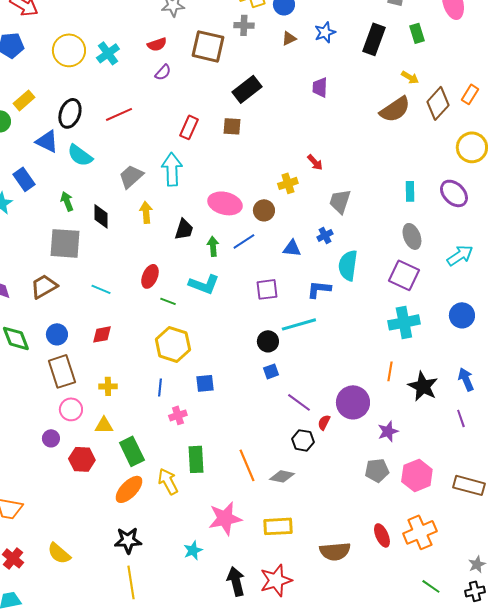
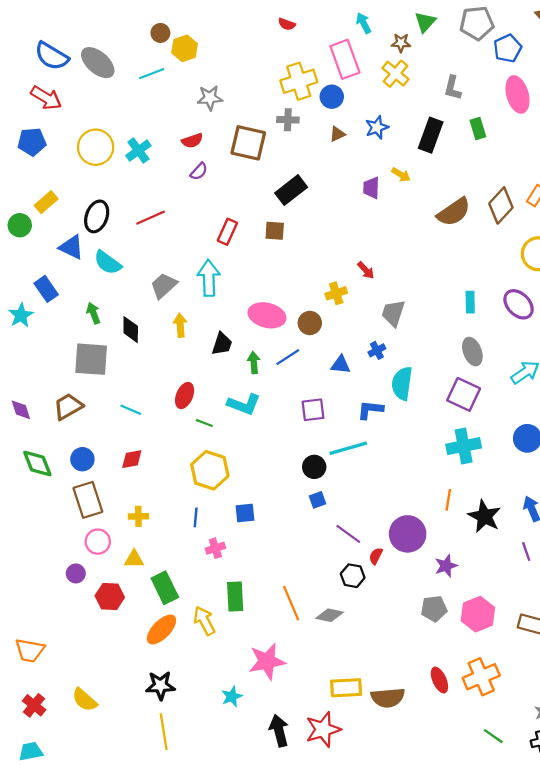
yellow arrow: (410, 77) -> (401, 175), moved
yellow rectangle: (278, 526) -> (346, 688), moved

